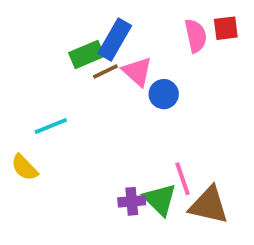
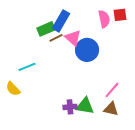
blue circle: (164, 94) -> (87, 50), size x1.5
pink line: (183, 179) -> (112, 90), moved, turned 60
green triangle: (160, 199) -> (85, 106), turned -36
brown triangle: (209, 205) -> (111, 109), size x0.7

